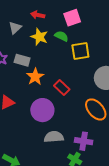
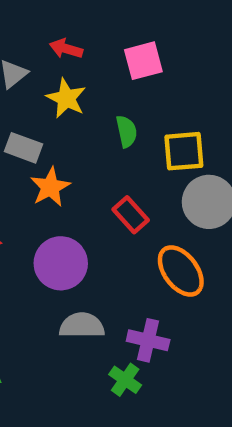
green semicircle: (61, 36) -> (127, 131), moved, turned 48
yellow square: (80, 51) -> (184, 151), moved
red rectangle: (62, 87) -> (131, 215), moved

